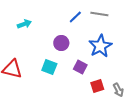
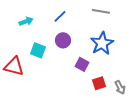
blue line: (75, 17) -> (60, 16), moved
cyan square: (49, 67) -> (38, 50), moved

